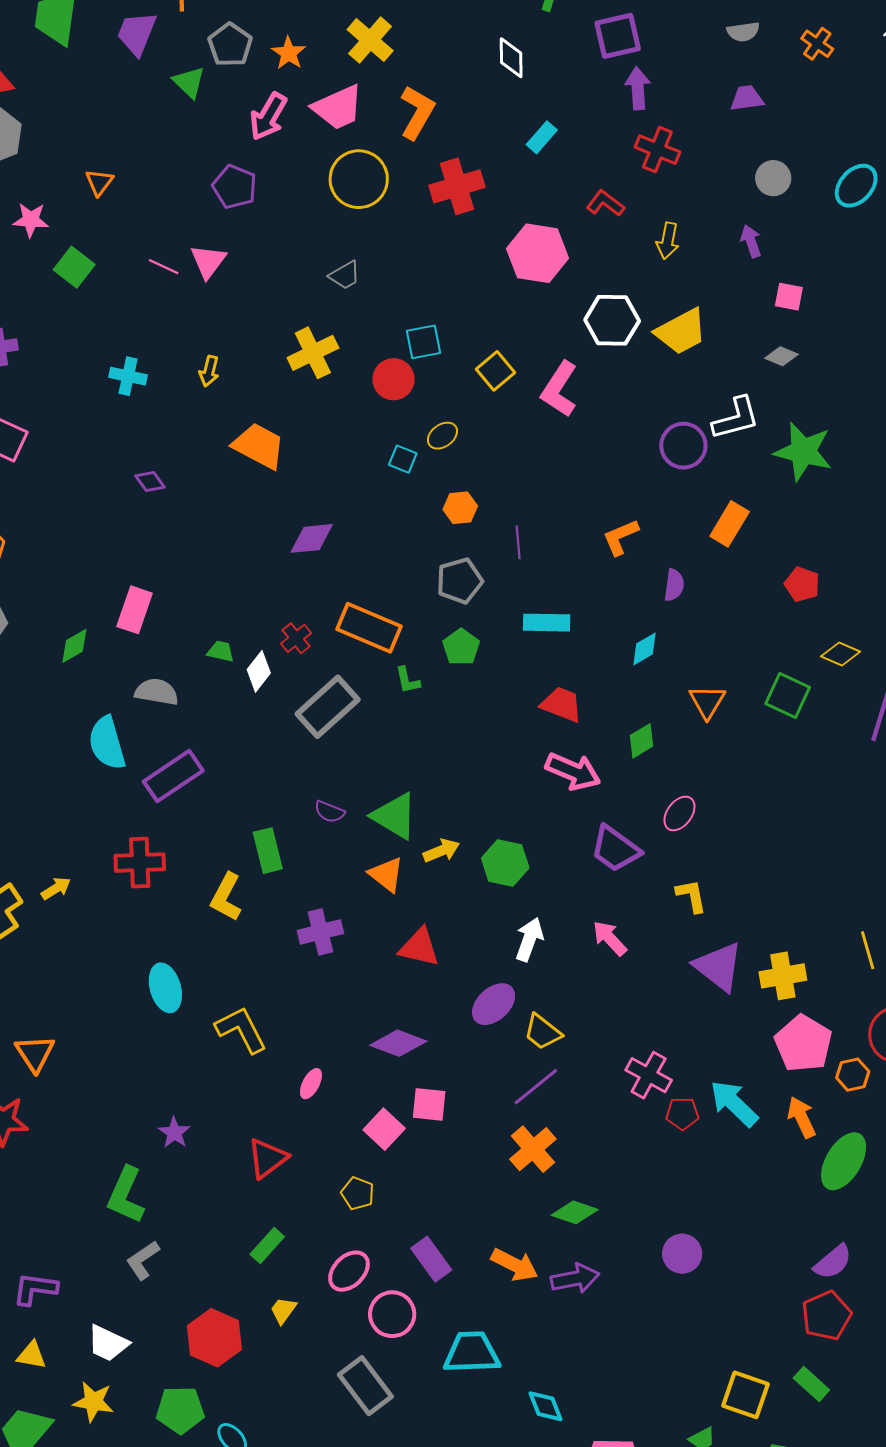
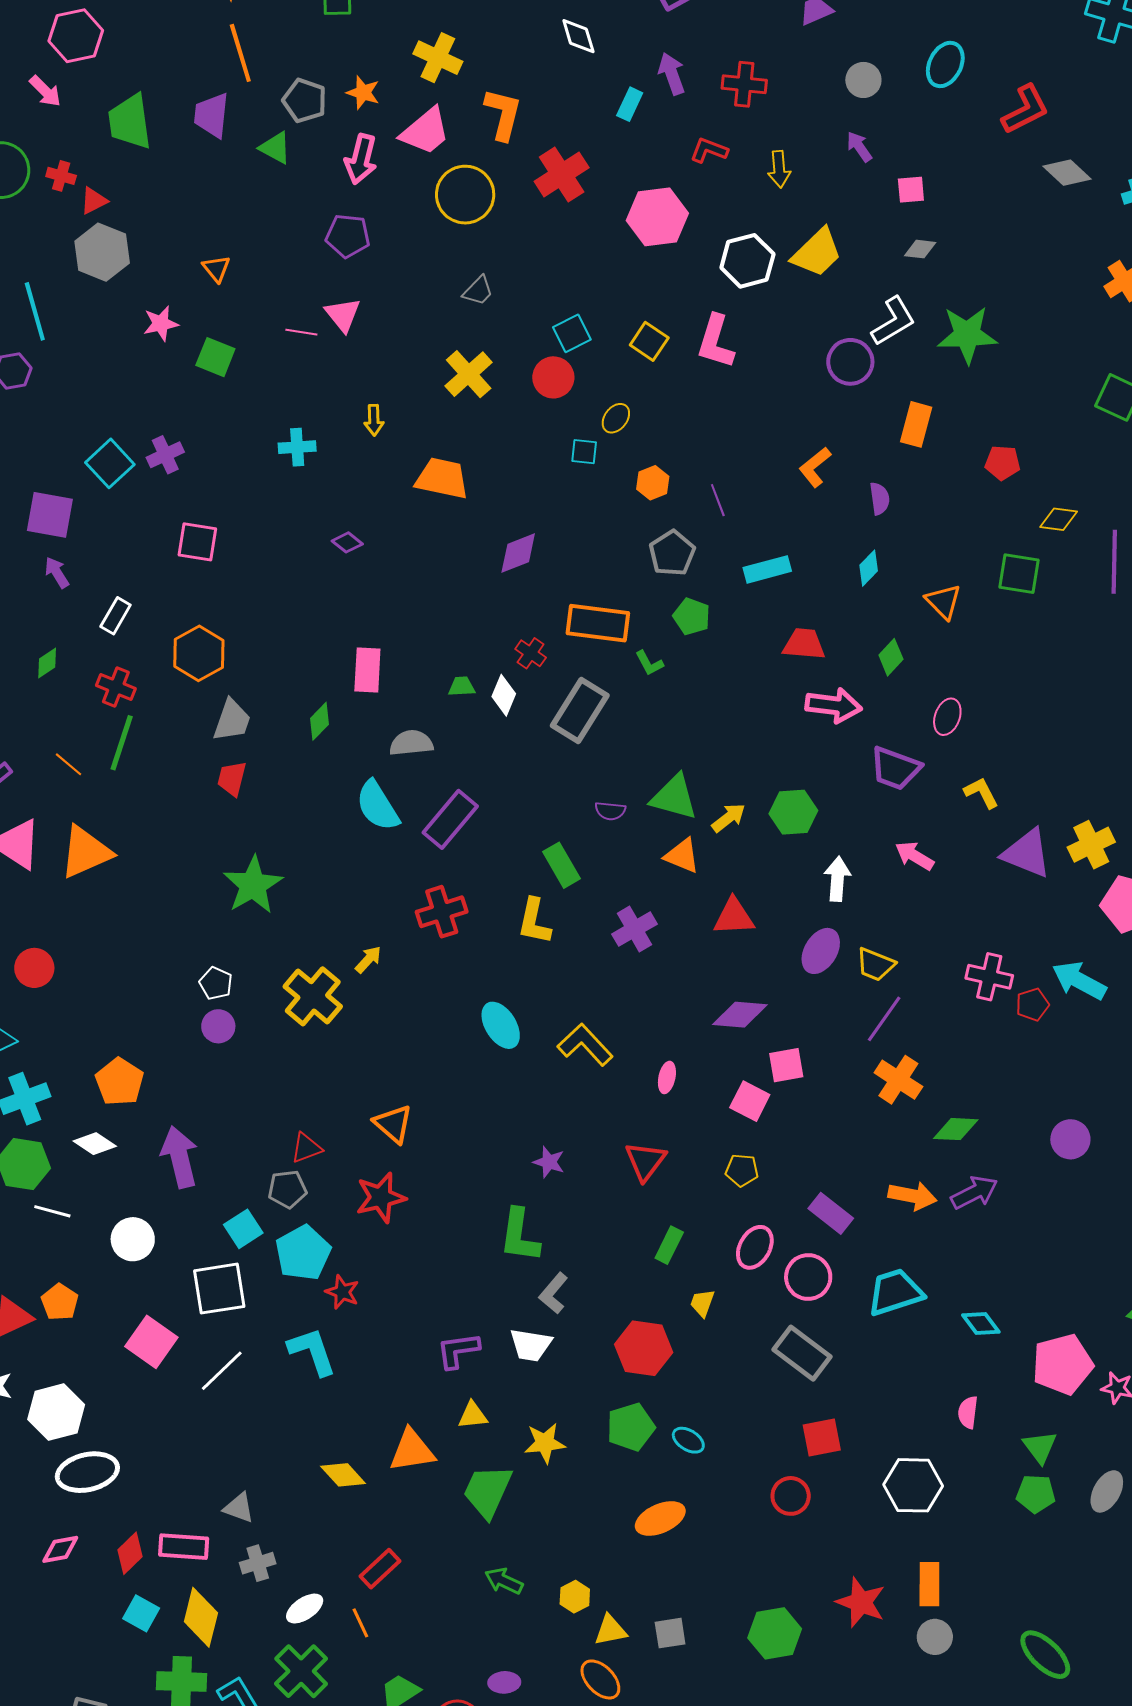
purple arrow: (638, 88) -> (672, 74), moved
white trapezoid: (108, 1343) -> (531, 1345), moved

